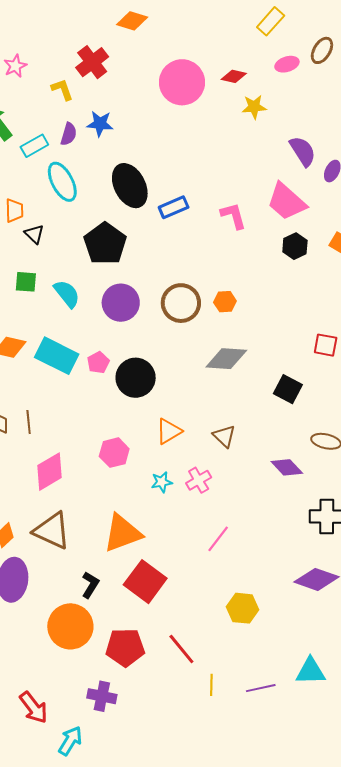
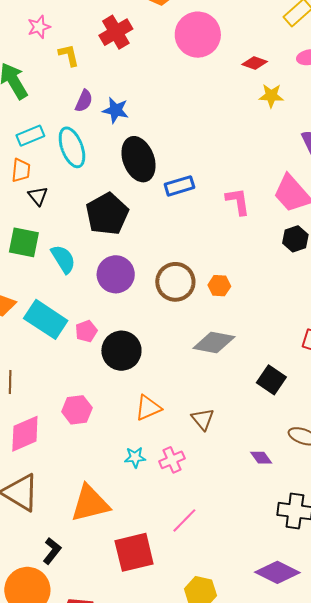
pink circle: (182, 82) -> (198, 35), moved
yellow L-shape: (62, 89) -> (69, 55), moved
blue star: (100, 124) -> (116, 110), moved
cyan rectangle: (34, 146) -> (30, 136), moved
green square: (26, 282) -> (24, 242), size x1.4
pink hexagon: (114, 453) -> (77, 410), moved
purple diamond: (287, 467) -> (261, 458), size x0.7
red square: (145, 582) -> (134, 552), moved, turned 33

